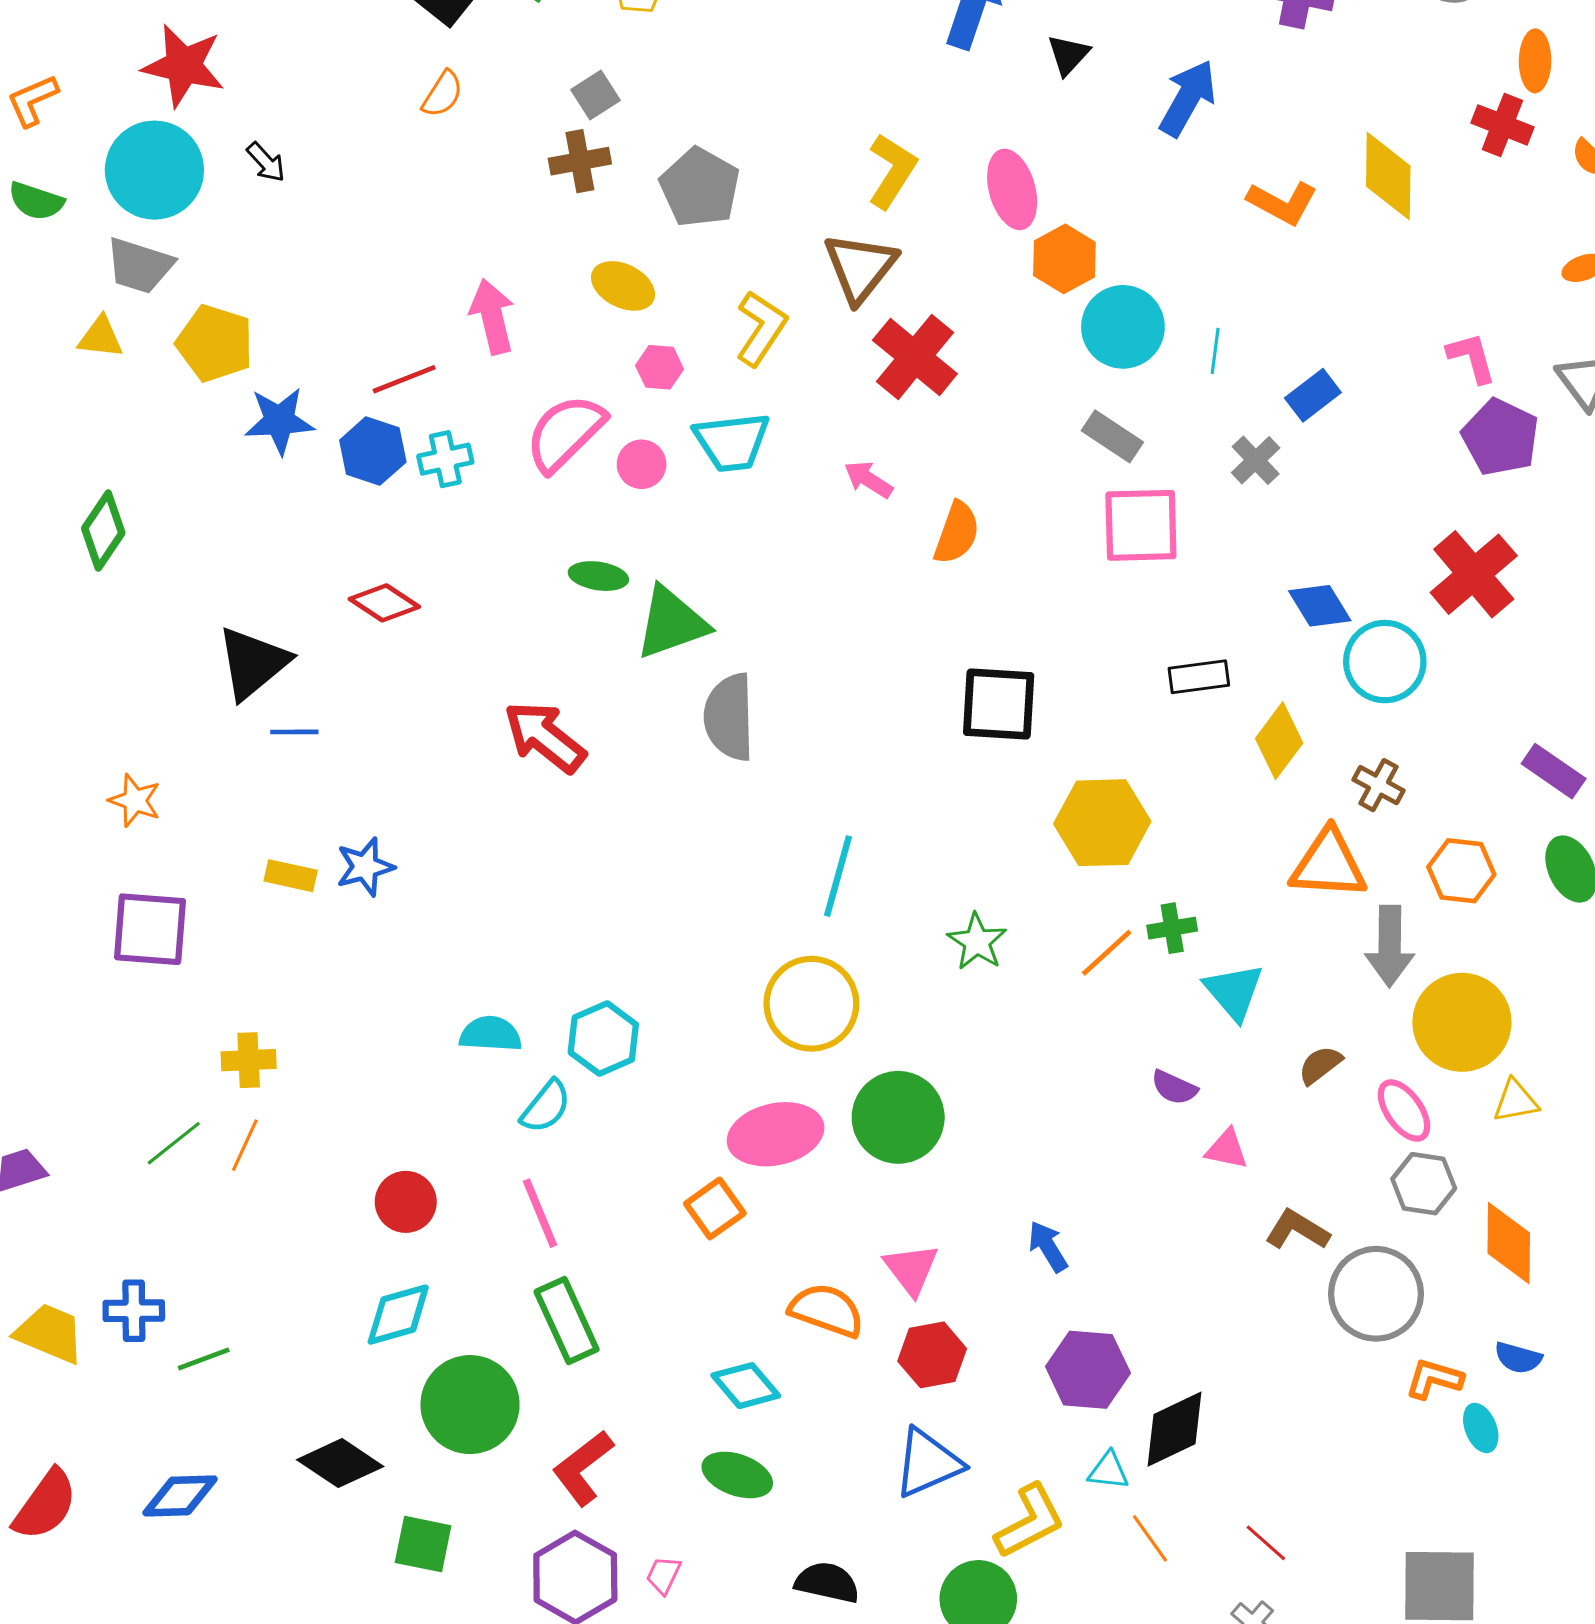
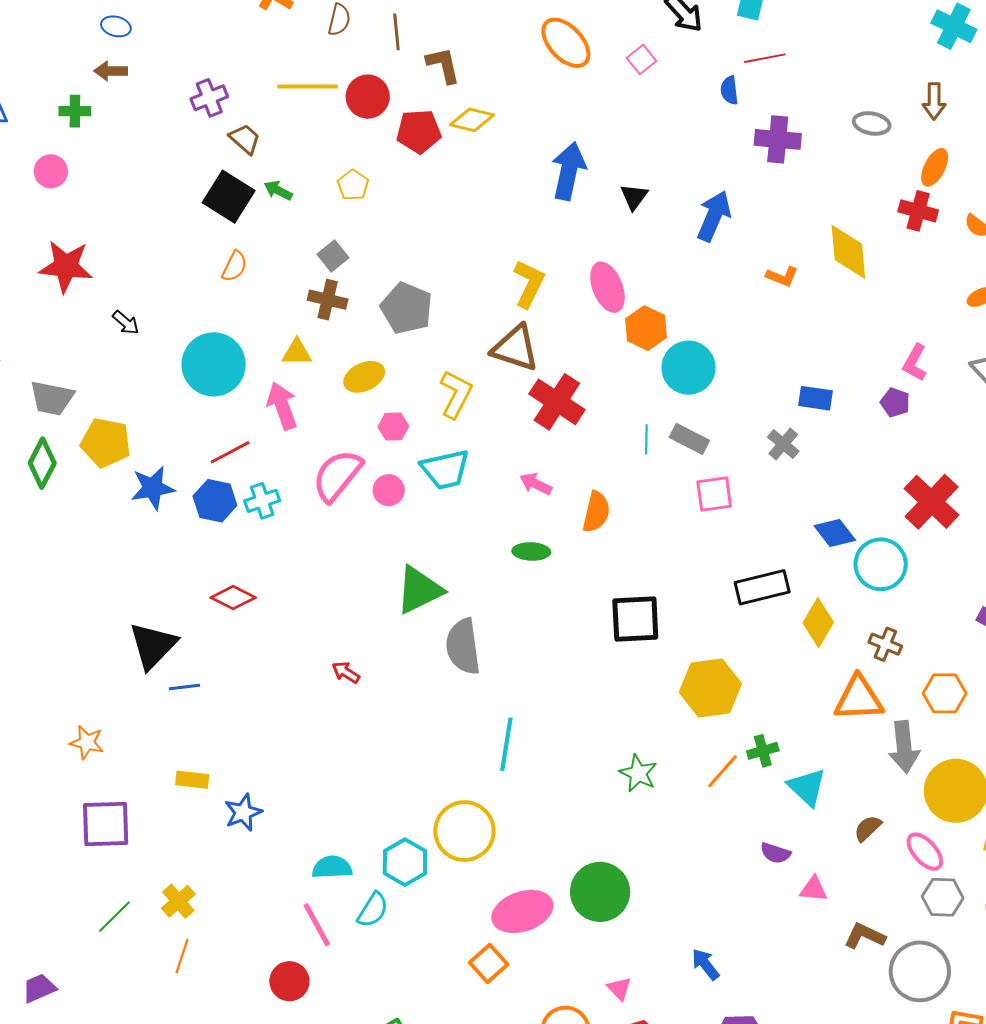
orange ellipse: (1535, 61) -> (935, 167), turned 33
brown cross: (580, 161) -> (328, 300), turned 30
cyan circle: (154, 170) -> (214, 364), moved
orange L-shape: (1282, 203) -> (782, 277), size x0.7
brown triangle: (860, 267) -> (515, 348), turned -44
yellow ellipse: (623, 286) -> (364, 377), turned -45
yellow triangle: (101, 337) -> (297, 352), moved
cyan line: (1215, 351) -> (646, 439), moved
pink L-shape: (1472, 358) -> (915, 363), turned -129
blue rectangle: (1313, 395) -> (815, 398), turned 52
purple pentagon: (1500, 437) -> (895, 403), moved, size x0.6
pink square: (1141, 525) -> (714, 494), size x0.7
green diamond: (103, 531) -> (42, 463), moved
green ellipse: (598, 576) -> (531, 551), moved
black rectangle: (1199, 677) -> (762, 587), size x1.4
red arrow: (545, 737) -> (346, 672), size x0.5
blue star: (365, 867) -> (243, 813), moved
cyan line: (838, 876) -> (506, 744), moved
yellow circle: (811, 1004) -> (464, 831), moved
yellow cross: (249, 1060) -> (178, 901), turned -32
green line: (174, 1143) -> (114, 917), moved
pink line: (540, 1213) -> (317, 925), moved
pink triangle: (911, 1269) -> (619, 989), size x0.7

